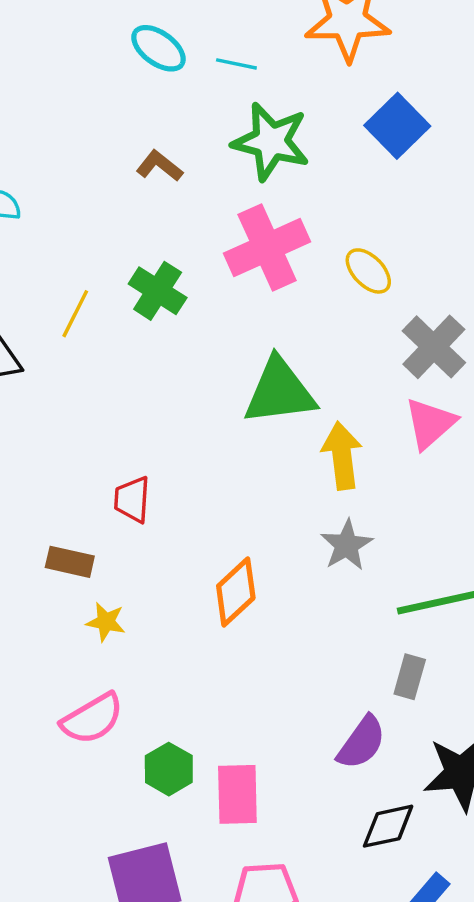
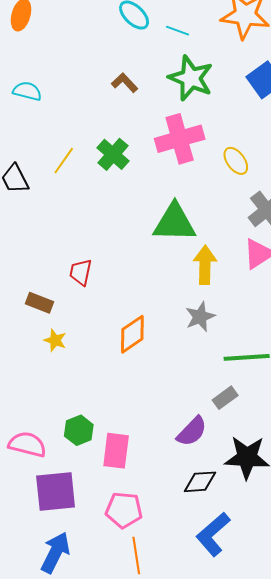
gray rectangle: (410, 677) -> (225, 398), turned 30
pink semicircle: (92, 719) -> (27, 444), moved, turned -144

